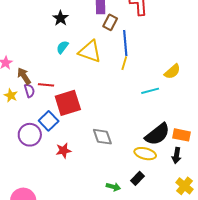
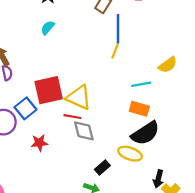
yellow triangle: (90, 51) -> (79, 97), moved
red line: (46, 85) -> (72, 117), moved
orange rectangle: (182, 135) -> (139, 109), moved
black arrow: (176, 156) -> (158, 179), moved
black rectangle: (138, 178) -> (102, 167), moved

